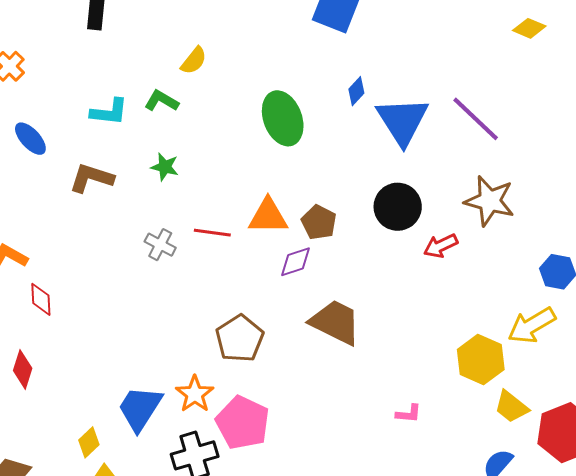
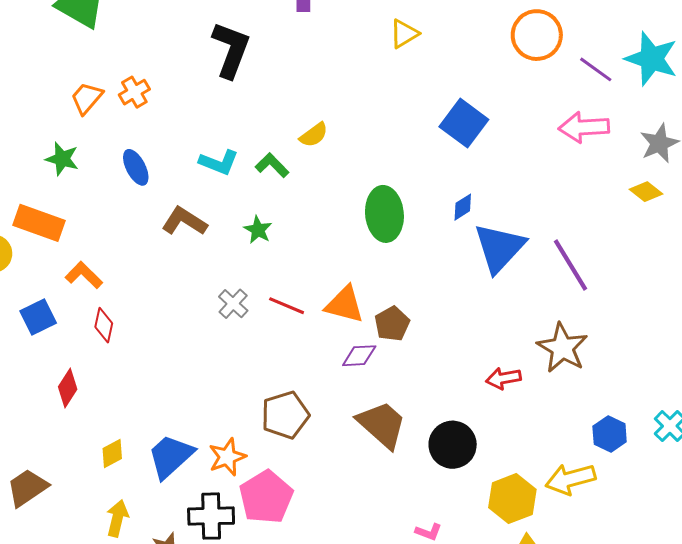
black circle: (398, 207) -> (453, 445), moved
yellow diamond: (89, 442) -> (112, 453), moved

